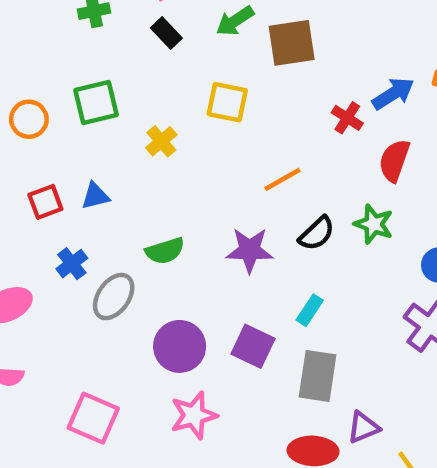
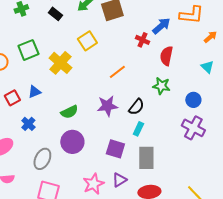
yellow square: (227, 102) -> (87, 41), turned -36
yellow cross: (161, 141) -> (60, 63), size x1.6
black semicircle: (317, 233) -> (136, 107), moved
gray ellipse: (114, 297) -> (42, 159), moved
purple circle: (180, 346) -> (72, 142), moved
purple triangle: (363, 427) -> (119, 180), moved

